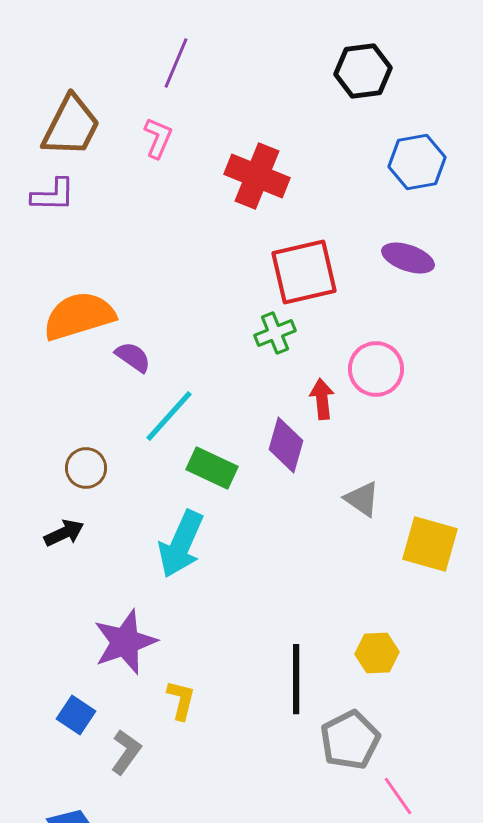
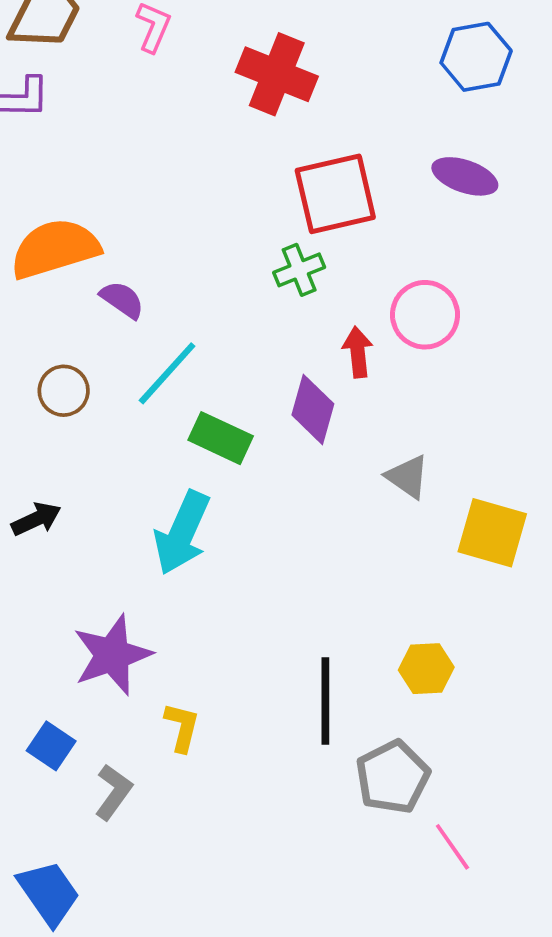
brown circle: (86, 468) -> (64, 391), moved

